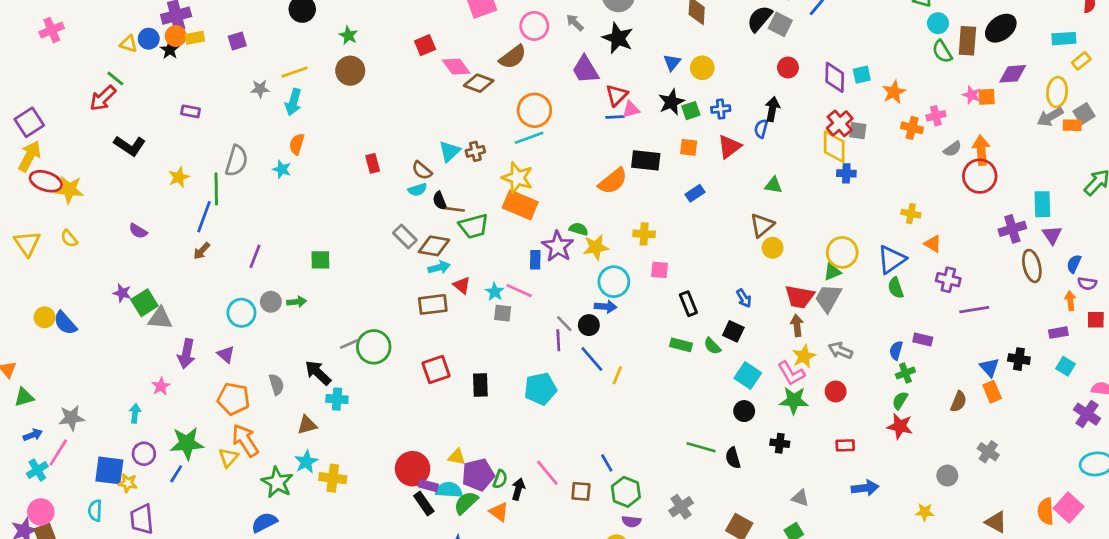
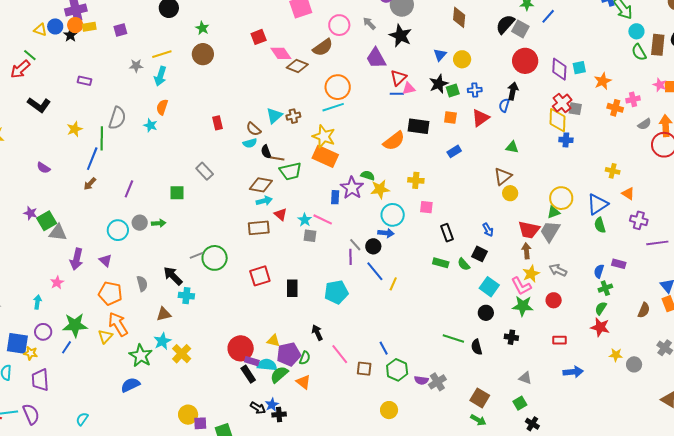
red circle: (788, 68) -> (525, 61), size x1.6
gray rectangle: (405, 237) -> (205, 171), moved
yellow cross: (333, 478) -> (182, 354), turned 36
black arrow: (518, 489) -> (317, 333), moved, turned -42
yellow star: (925, 512) -> (616, 355), moved
purple semicircle: (631, 521) -> (421, 380), moved

